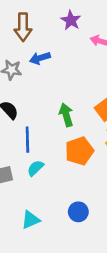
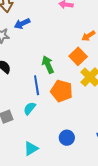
blue line: (27, 140) -> (37, 85), moved
orange pentagon: (79, 151) -> (61, 91), turned -30

